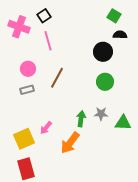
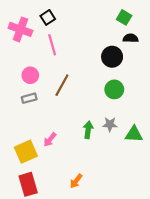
orange arrow: (70, 143) -> (76, 181), moved, size x0.6

